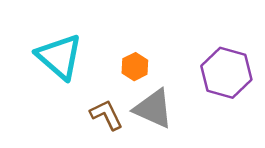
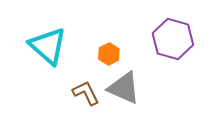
purple hexagon: (226, 73) -> (173, 39), moved

